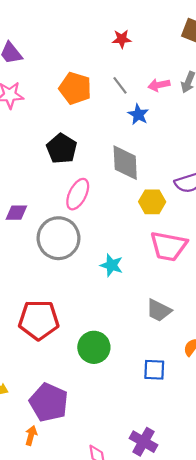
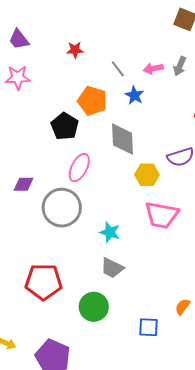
red star: (122, 39) -> (75, 50), moved
orange pentagon: (75, 88) -> (92, 101), moved
gray trapezoid: (159, 310) -> (112, 268), moved

